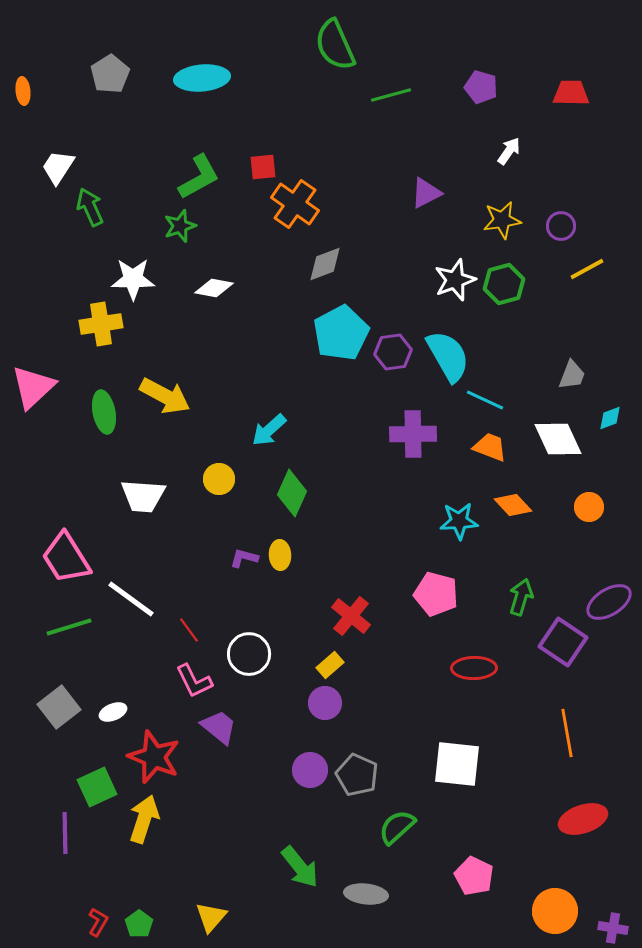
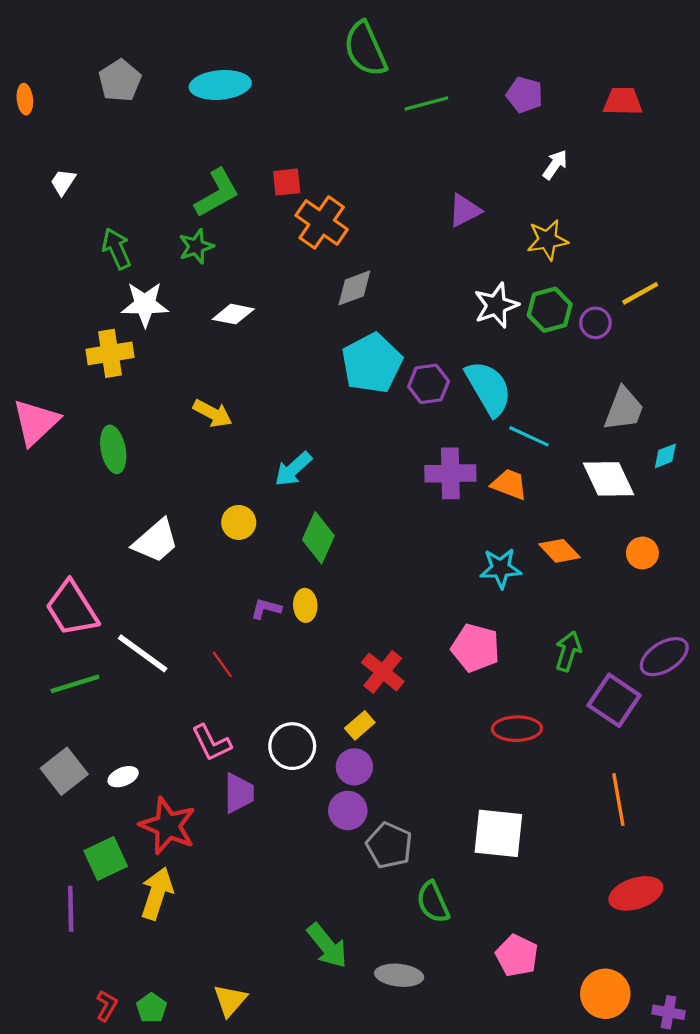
white trapezoid: (58, 167) -> (63, 182), size x0.7
green arrow: (90, 207) -> (117, 249), moved
purple circle: (561, 226) -> (595, 323), moved
gray trapezoid: (572, 375) -> (624, 409), size x1.4
yellow arrow: (165, 396) -> (213, 413), moved, size x0.7
orange trapezoid: (490, 447) -> (509, 484), moved
white trapezoid: (143, 496) -> (156, 541), turned -45
red line: (189, 630) -> (222, 664), moved
white circle: (249, 654) -> (292, 746), moved
purple trapezoid: (219, 727) -> (239, 793), turned 51
purple circle: (310, 770) -> (348, 810), moved
green semicircle: (397, 827) -> (433, 902), turned -72

